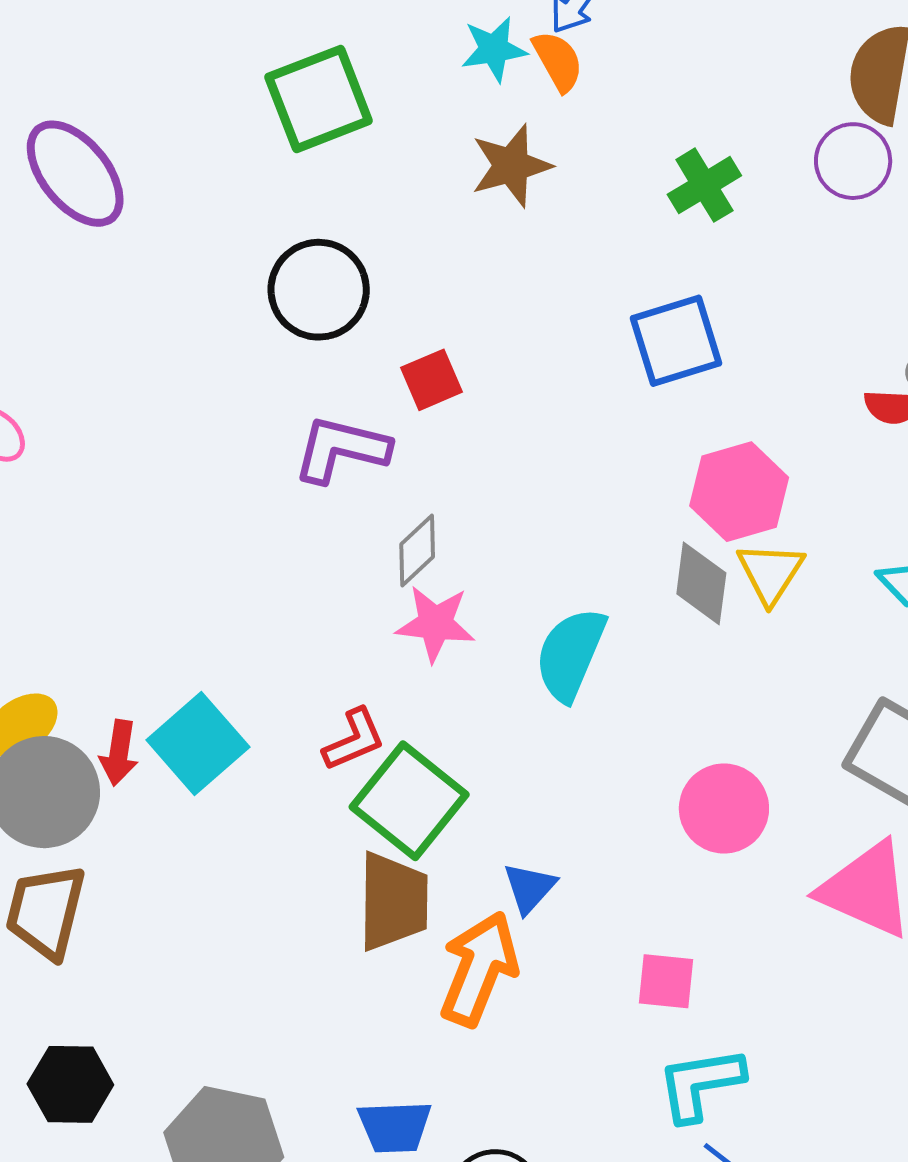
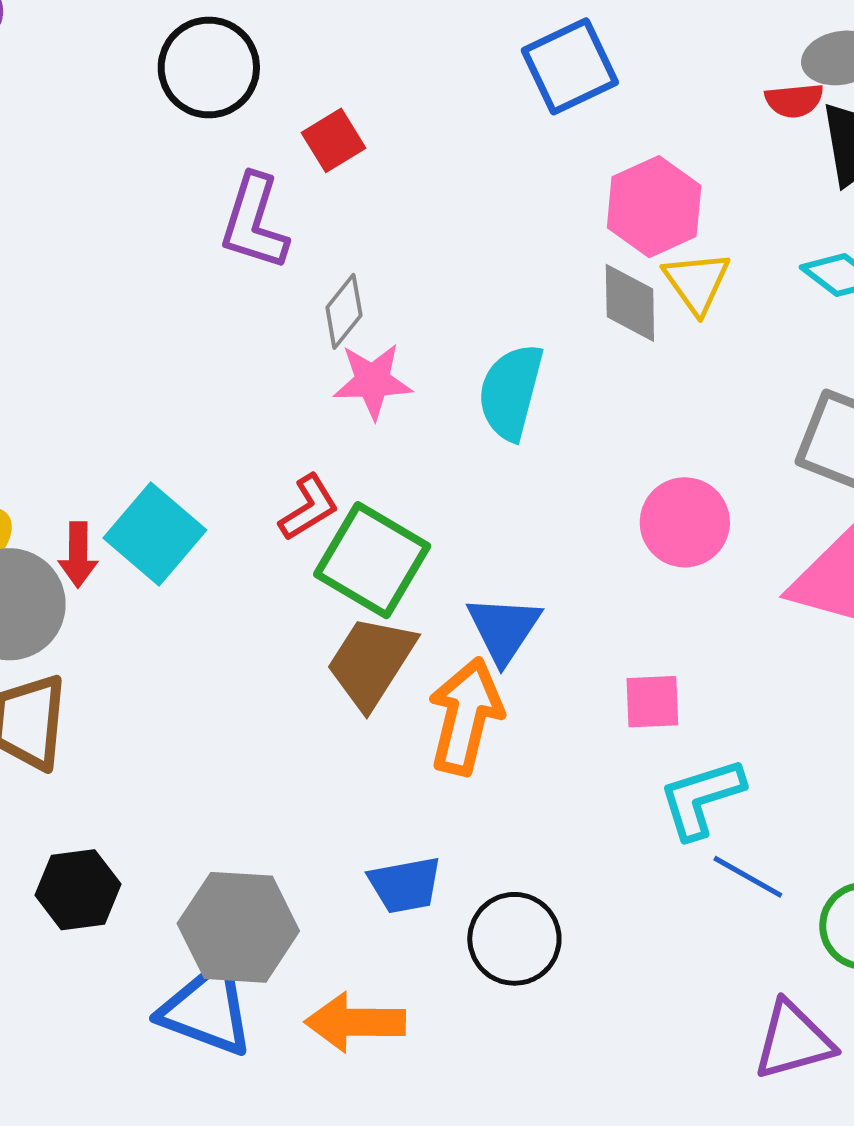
purple L-shape: (341, 449) -> (254, 222), turned -78
blue triangle: (529, 888) -> (504, 629), size x1.4
brown trapezoid: (393, 901) -> (371, 662), turned -140

